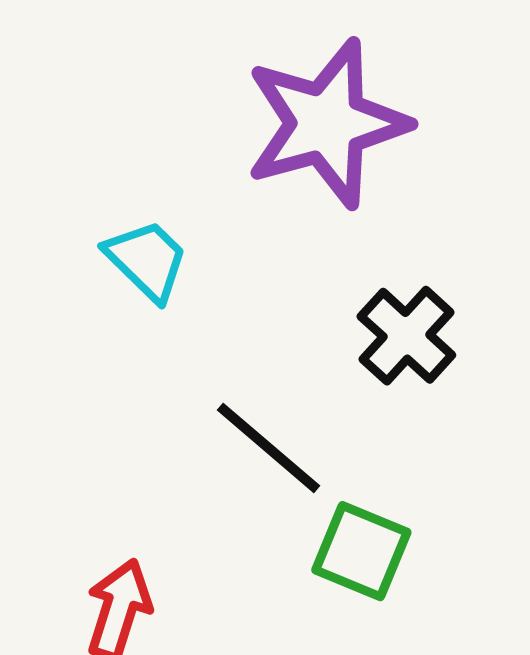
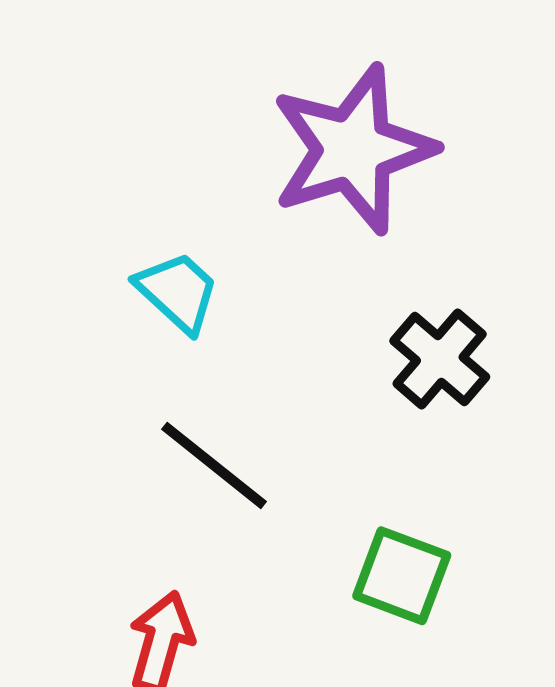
black line: (268, 448) -> (214, 465), moved

